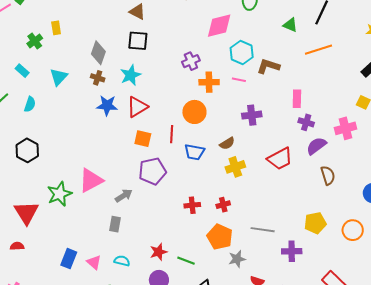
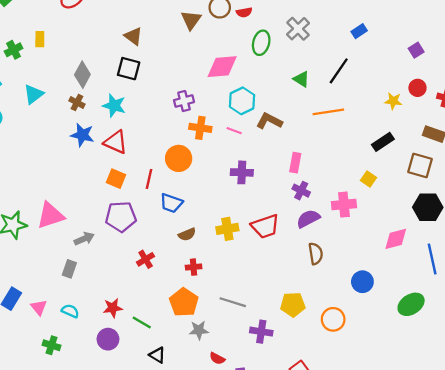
cyan star: (131, 75) -> (114, 106), turned 30
red triangle: (137, 107) -> (116, 142), turned 45
brown semicircle: (227, 143) -> (187, 234), moved
yellow cross: (235, 167) -> (227, 229), moved
red cross: (192, 205) -> (146, 259), moved, turned -35

